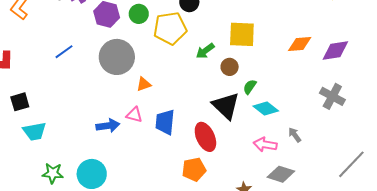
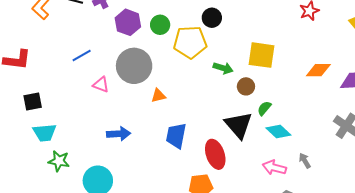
green arrow: (205, 51) -> (223, 68), turned -132
pink triangle: (134, 115) -> (101, 85), moved
green star: (53, 173) -> (59, 161), moved

